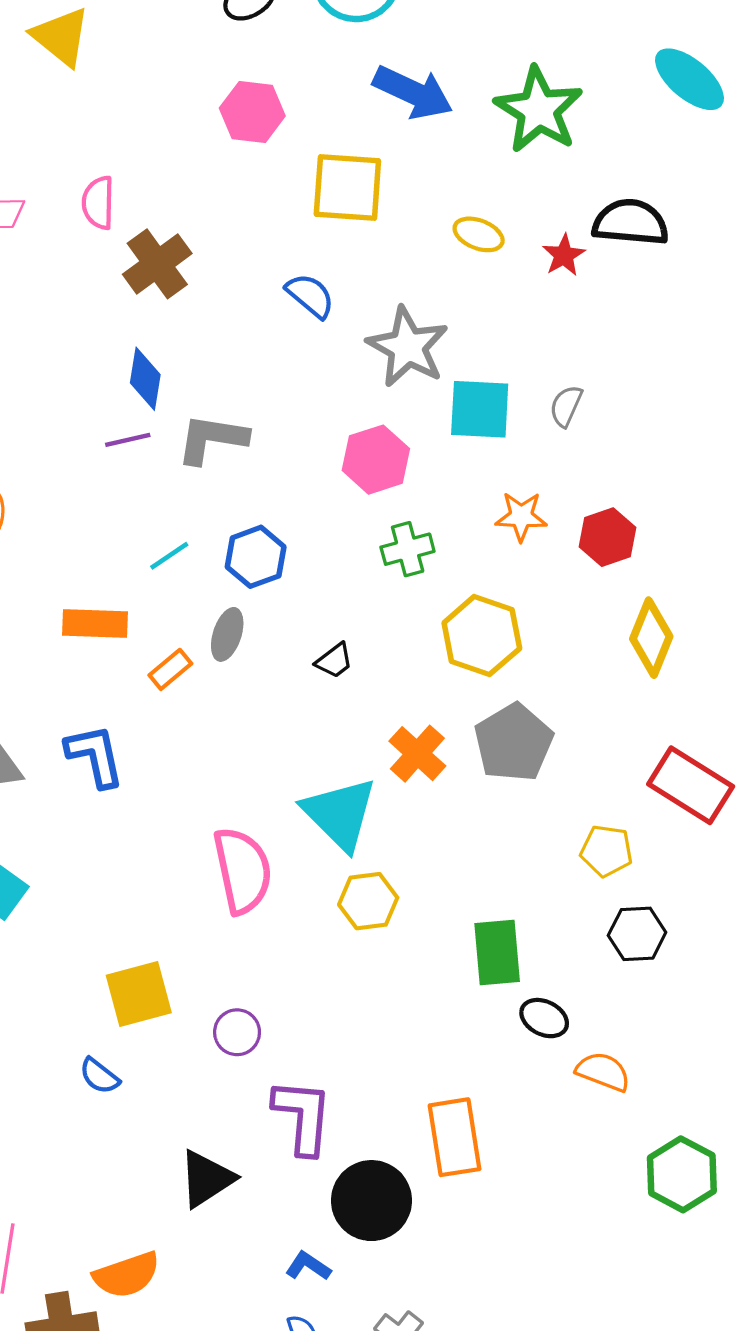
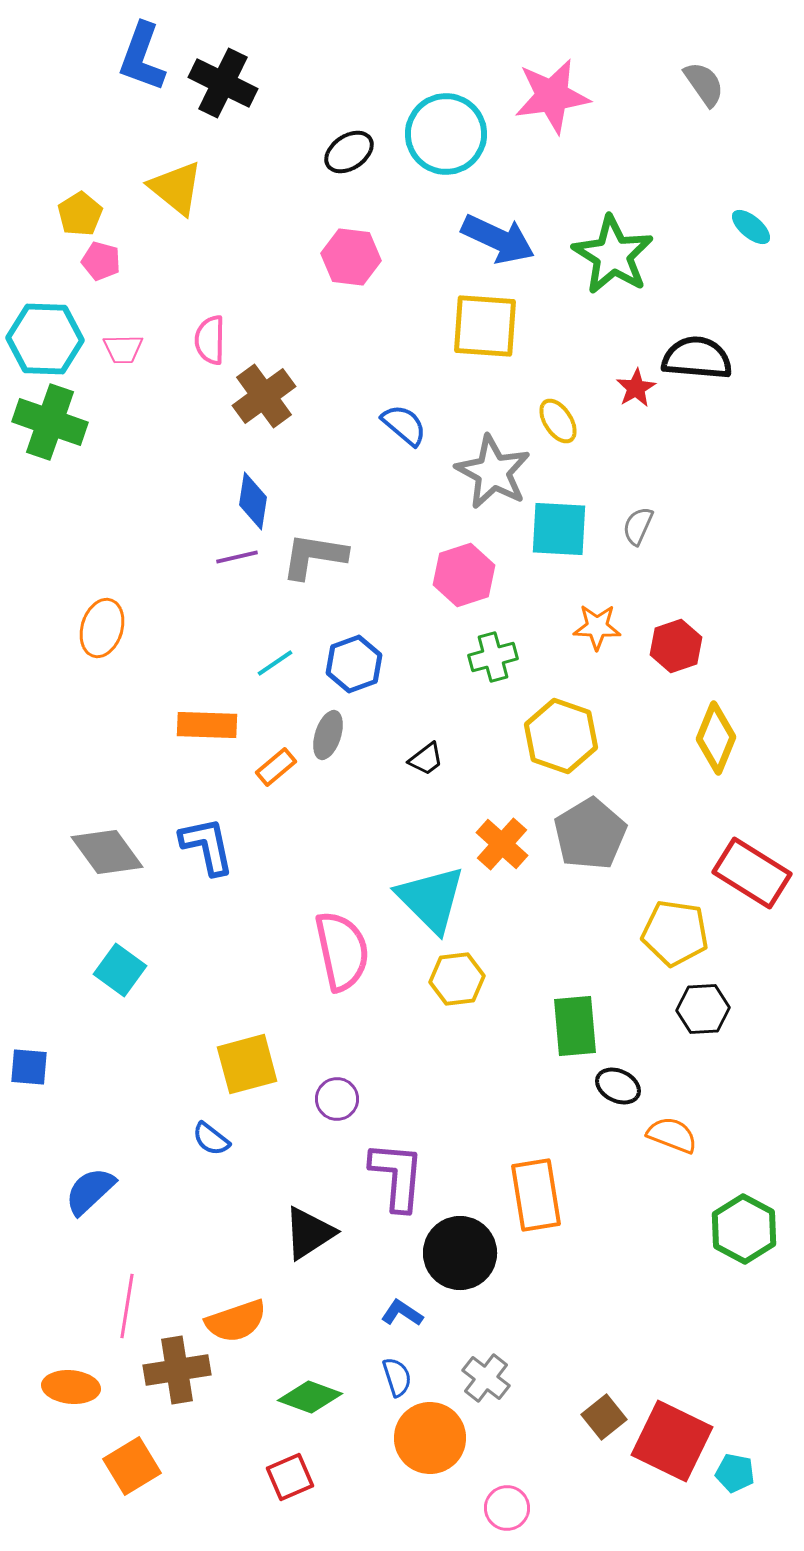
cyan ellipse: (690, 79) -> (751, 227), size x0.6
yellow square: (347, 187) -> (485, 326), moved
yellow ellipse: (479, 234) -> (558, 421), moved, turned 36
yellow pentagon: (606, 851) -> (675, 933), size x1.4

